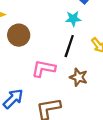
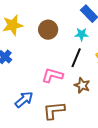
brown circle: (19, 35) -> (48, 30), moved

